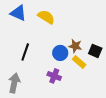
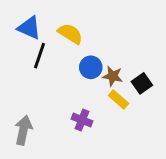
black square: (95, 51) -> (142, 83), turned 32
black line: (25, 52) -> (40, 56), moved
blue circle: (60, 53) -> (91, 67), moved

